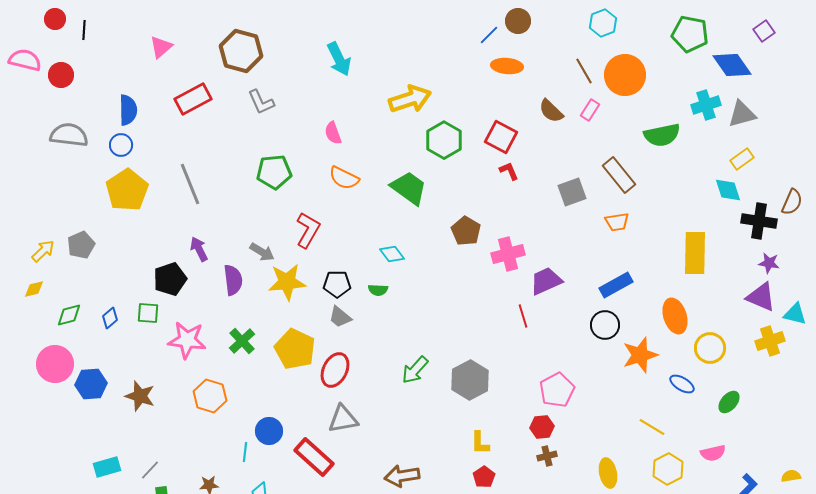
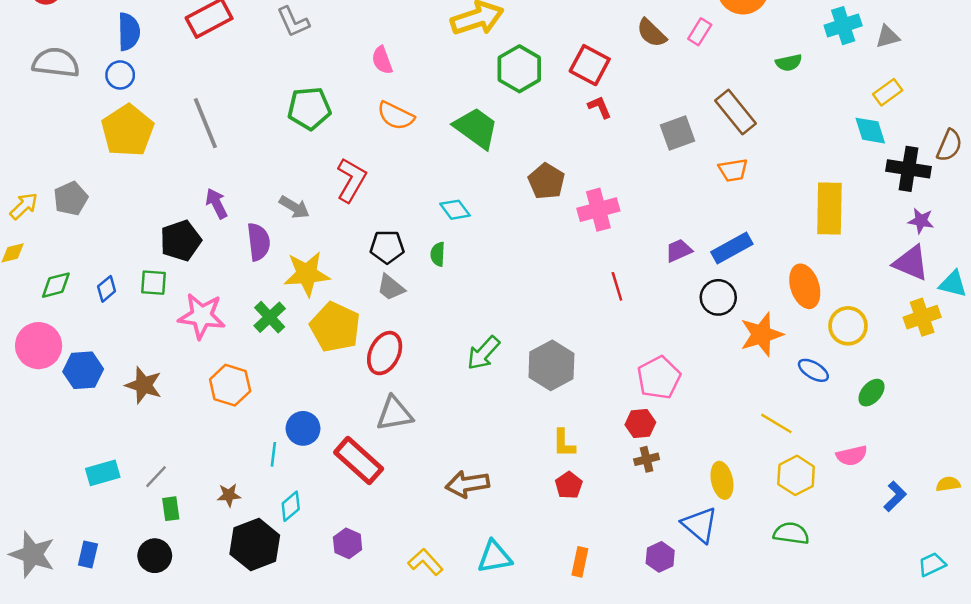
gray triangle: (742, 114) -> (888, 37), size x0.7
green semicircle: (662, 135) -> (789, 63), size x0.6
purple trapezoid: (546, 281) -> (679, 250), moved, size x0.7
yellow star: (287, 282) -> (307, 274), moved
green semicircle: (378, 290) -> (438, 254), turned 90

